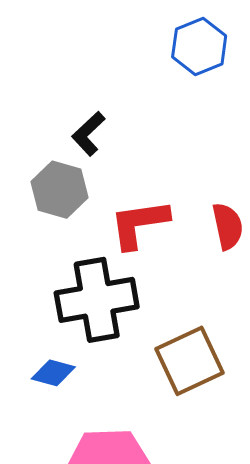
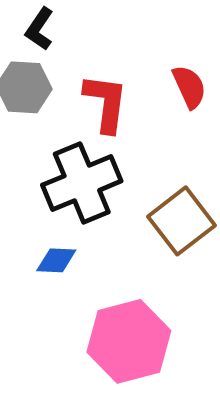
red L-shape: (139, 224) -> (106, 103), turned 118

